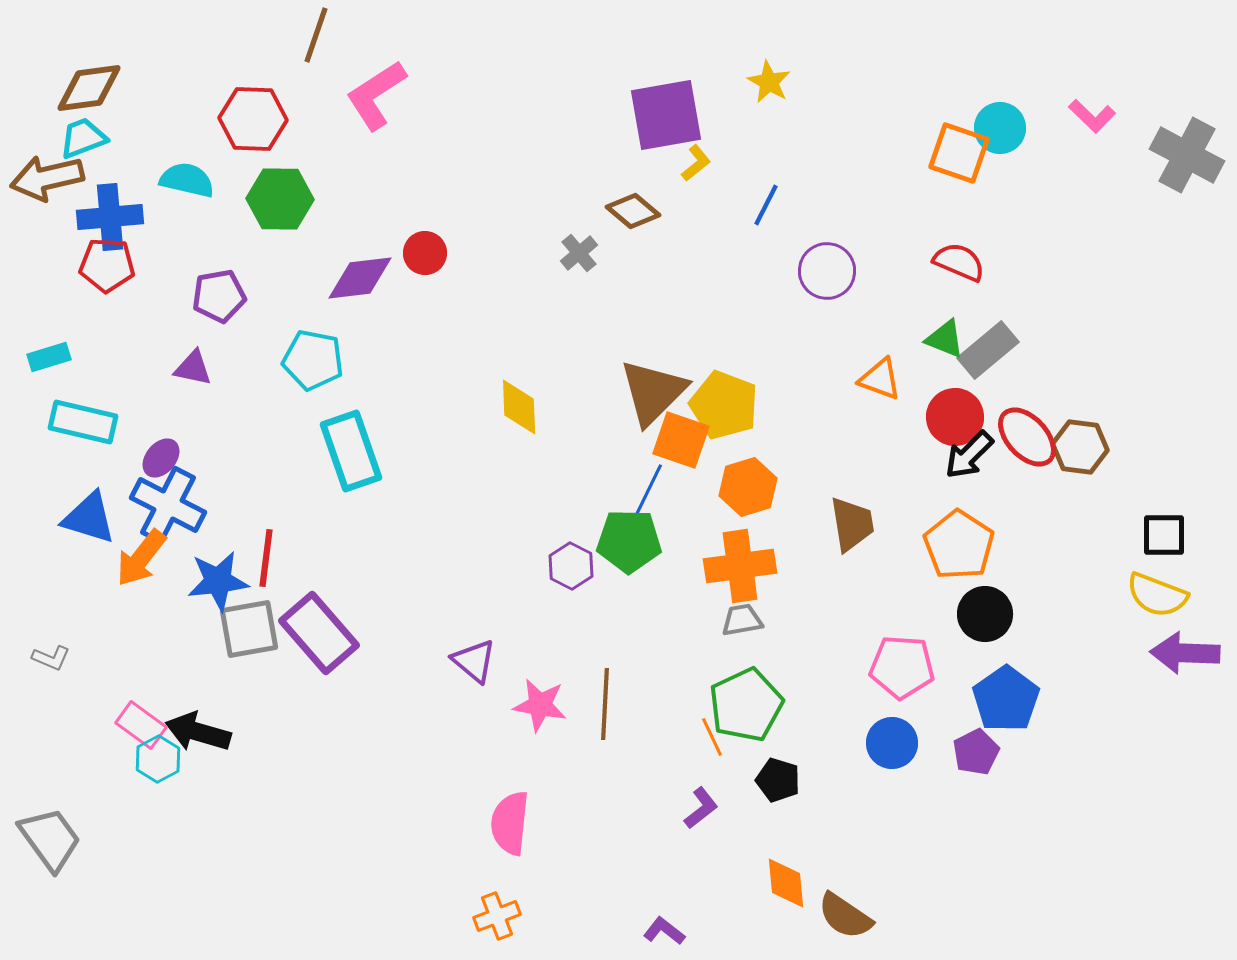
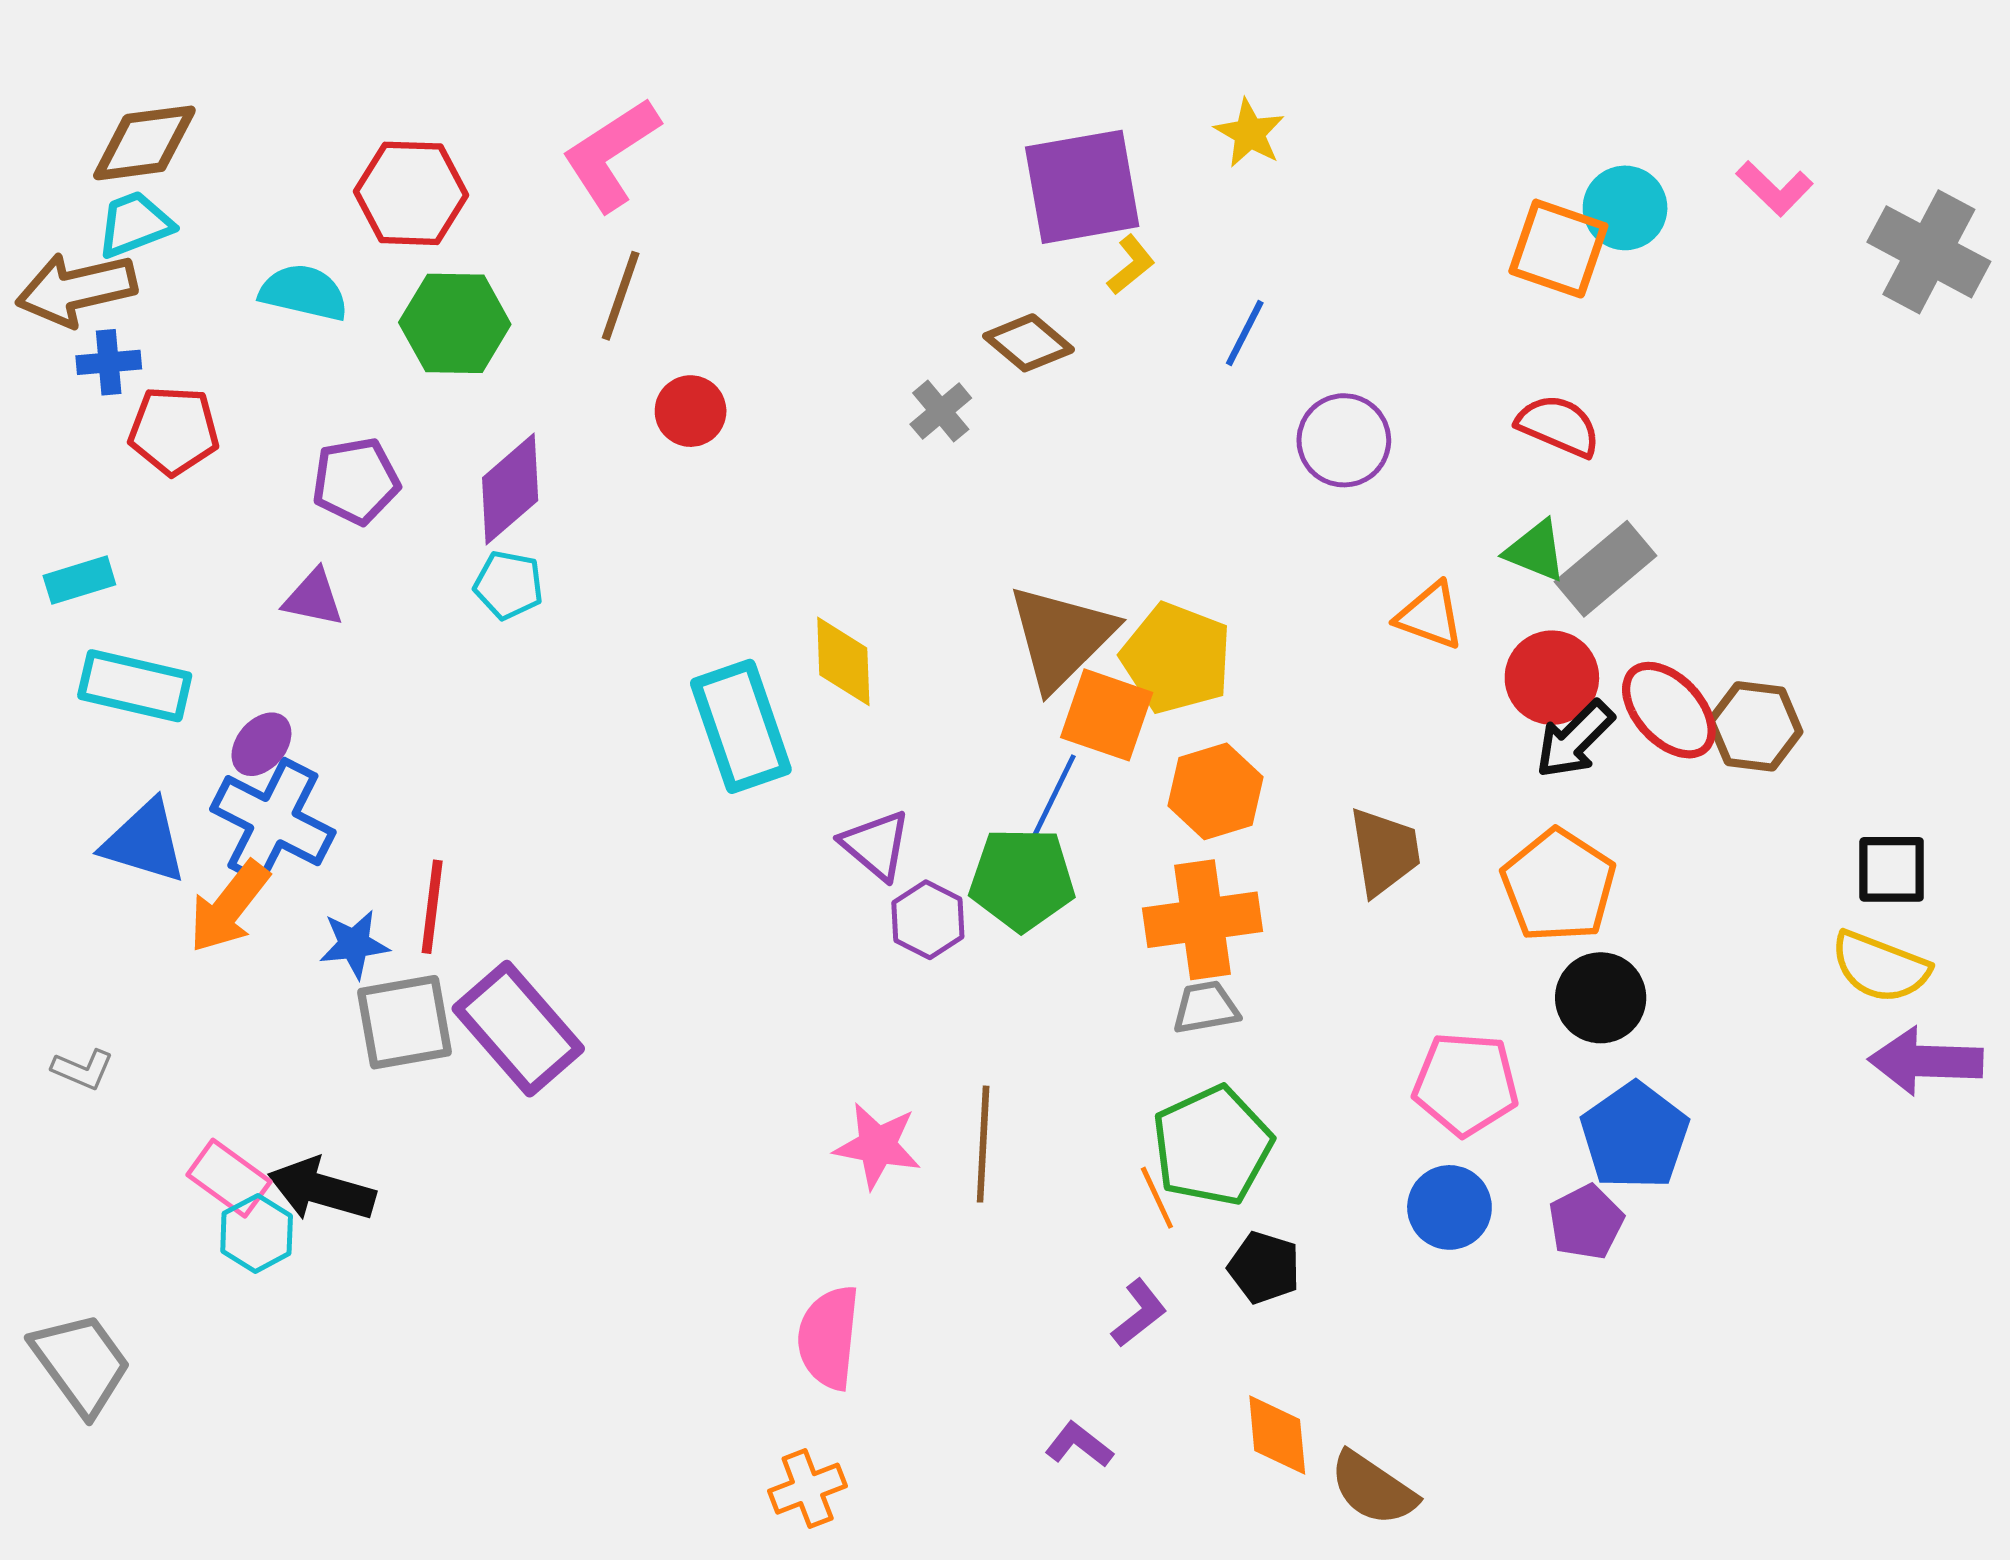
brown line: (316, 35) -> (621, 296), moved
blue cross: (110, 217) -> (109, 362), moved, size x0.6
purple diamond: (360, 278) -> (510, 489), moved, turned -34
cyan pentagon: (313, 360) -> (509, 585), size x0.7
cyan rectangle: (351, 451) -> (741, 726), moved
blue star: (218, 581) -> (354, 944), size x0.7
purple triangle: (474, 661) -> (876, 845), moved
purple L-shape: (664, 931) -> (1079, 1445), moved

